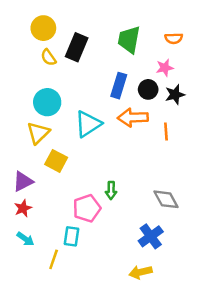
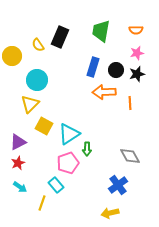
yellow circle: (43, 28) -> (12, 56), moved
pink star: (165, 68) -> (137, 53), moved
cyan triangle: (88, 124) -> (69, 134), moved
cyan rectangle: (71, 236) -> (56, 185), turned -49

